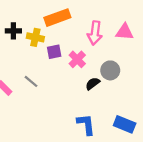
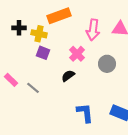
purple square: (54, 52) -> (43, 53), moved, turned 32
gray line: (31, 81) -> (33, 88), moved
black semicircle: (93, 84) -> (68, 76), moved

